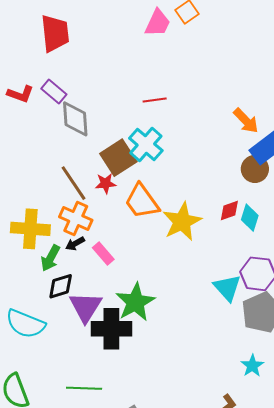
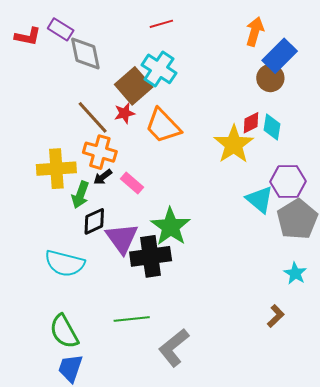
orange arrow: (246, 121) -> (255, 32), turned -112
yellow star: (182, 222) -> (234, 144), moved

